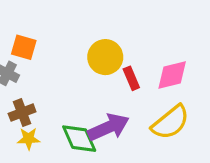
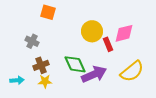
orange square: (24, 47) -> (48, 12), moved
pink diamond: (172, 75) -> (124, 33), moved
green diamond: (79, 139) -> (75, 64), moved

